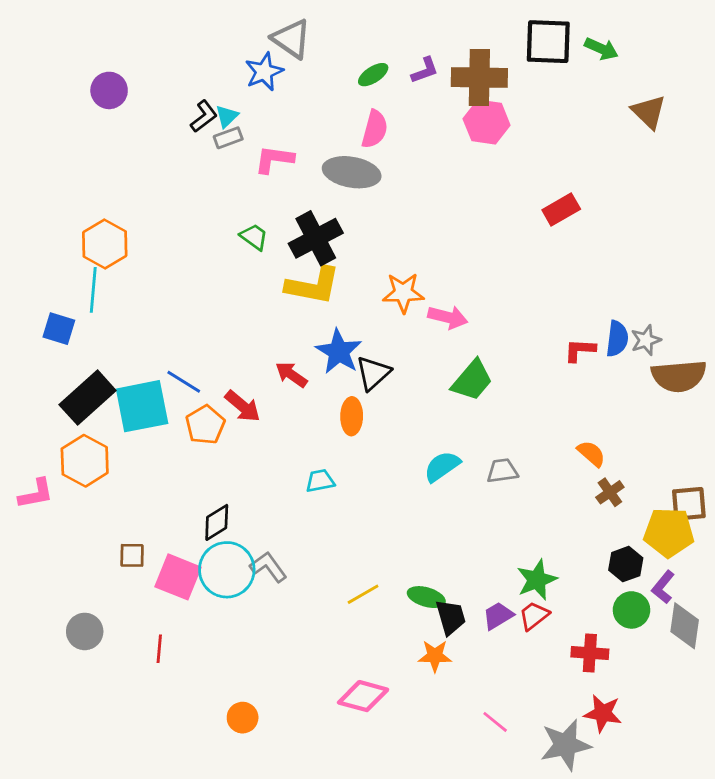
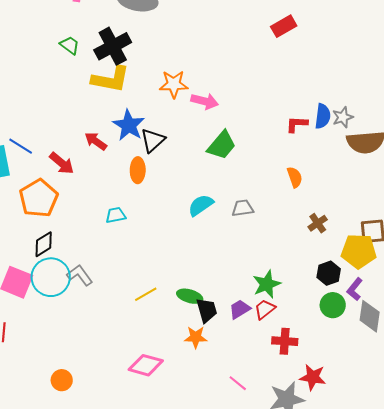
orange pentagon: (205, 425) -> (39, 198), moved, size x1.4
orange semicircle: (591, 454) -> (295, 177), moved, turned 30
red cross: (590, 653) -> (285, 341), moved

